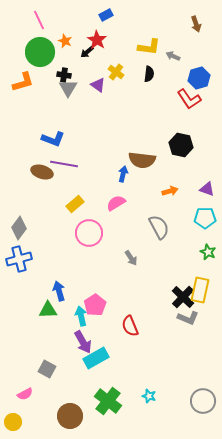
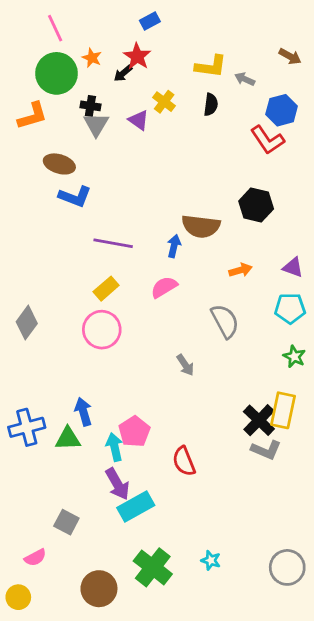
brown arrow: (196, 24) -> (290, 56), moved, turned -42
purple line: (64, 164) -> (113, 243), moved
brown ellipse: (42, 172) -> (59, 164), moved
pink circle: (89, 233) -> (102, 330), moved
blue cross: (19, 259) -> (27, 427), moved

